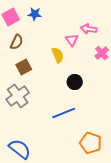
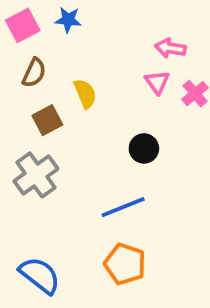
pink triangle: (72, 40) -> (157, 82), moved
yellow semicircle: (58, 55) -> (85, 94), moved
orange pentagon: (91, 143) -> (125, 264), moved

